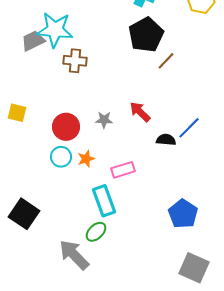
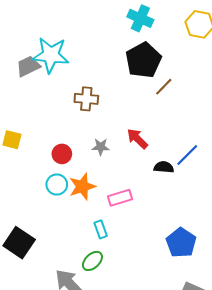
brown cross: (75, 61) -> (86, 99), moved
red circle: (66, 127) -> (62, 154), size x0.7
orange star: (86, 159) -> (82, 187), size x1.5
cyan rectangle: (104, 201) -> (101, 229), size x0.6

